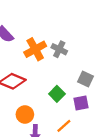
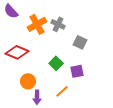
gray square: (86, 79) -> (80, 42), moved

